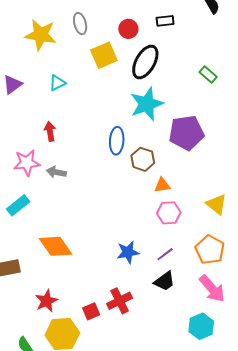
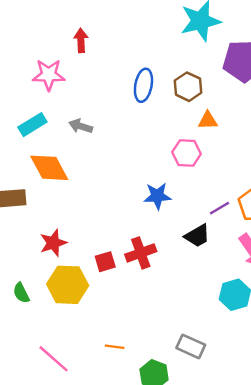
blue ellipse: (117, 141) -> (143, 85), moved
gray arrow: (56, 172) -> (81, 126), moved
pink hexagon: (169, 213) -> (187, 153), moved
orange diamond: (55, 246) -> (49, 168), moved
purple line: (165, 254) -> (219, 208), moved

